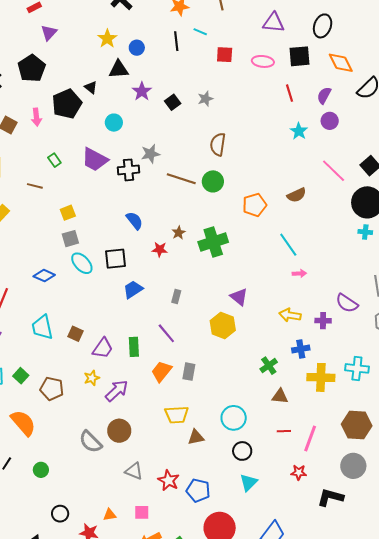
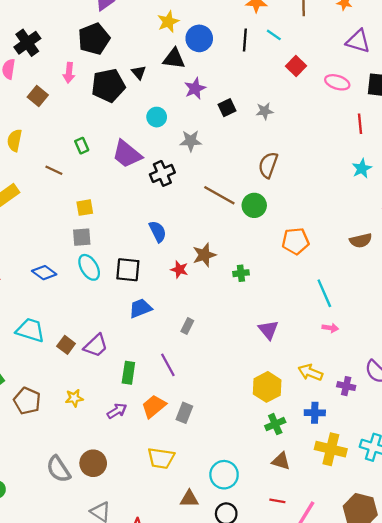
blue circle: (137, 48) -> (199, 38), size x1.5
red square: (225, 55) -> (296, 66), turned 30
black pentagon: (32, 68) -> (94, 39), moved
pink arrow: (36, 117) -> (69, 73), moved
gray star: (150, 154) -> (191, 141), moved
black cross: (128, 170) -> (162, 173), turned -30
brown semicircle: (297, 195) -> (361, 240), moved
brown star: (179, 233) -> (204, 255), size x1.5
green cross: (213, 242) -> (241, 273), size x0.5
purple triangle: (239, 297) -> (268, 330), moved
yellow hexagon: (223, 325) -> (267, 387), moved
cyan trapezoid: (42, 327) -> (30, 330), turned 108
purple trapezoid: (103, 348) -> (96, 346), moved
purple arrow: (117, 391) -> (117, 411), moved, size x0.7
brown triangle: (196, 437) -> (189, 499), moved

